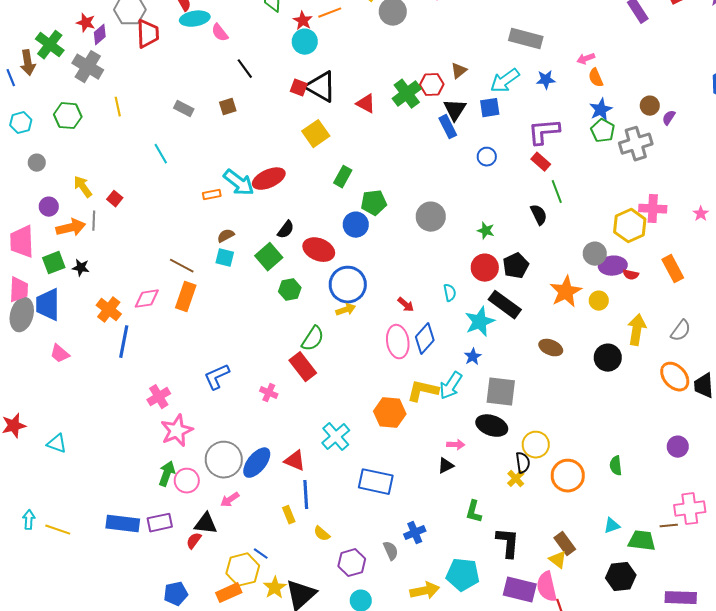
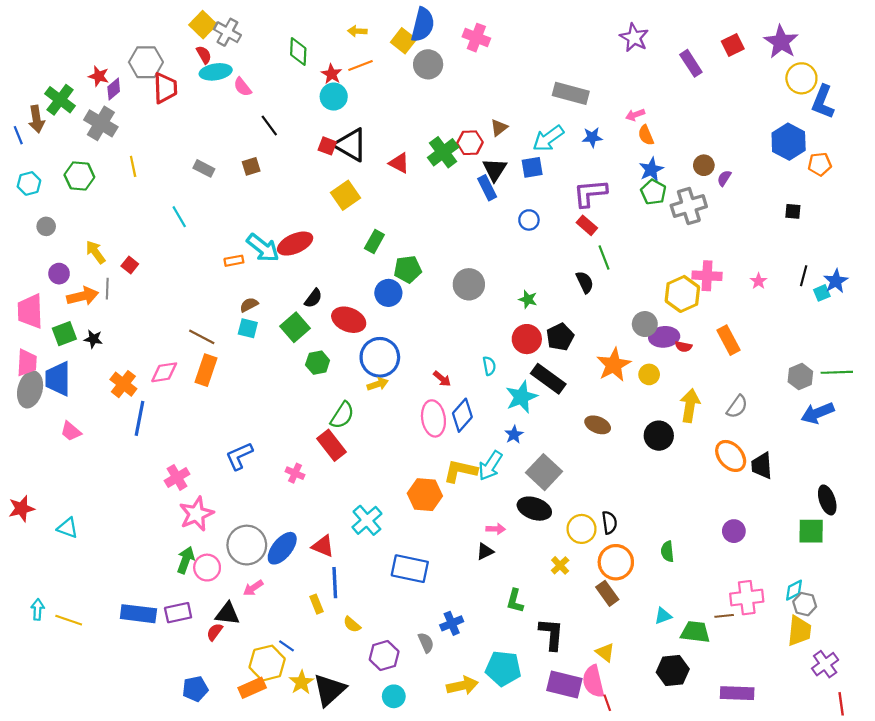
gray square: (501, 392) -> (544, 472), turned 36
black semicircle: (523, 463) -> (609, 522), moved
brown rectangle: (565, 544) -> (607, 593), moved

